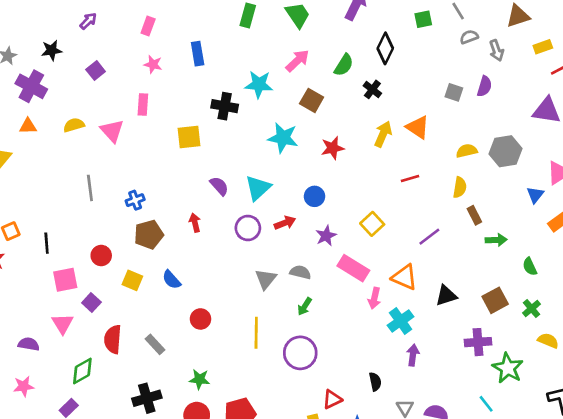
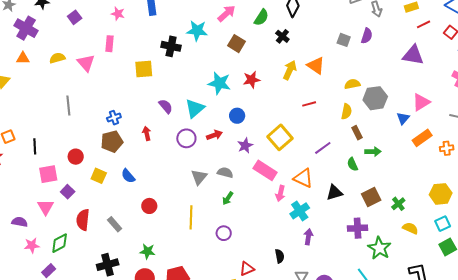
cyan star: (283, 138) -> (219, 83), moved
gray hexagon: (506, 151) -> (375, 98), moved
blue cross: (135, 200) -> (114, 118), moved
yellow square: (372, 224) -> (280, 137), size x1.4
green semicircle: (530, 267) -> (352, 164), moved
purple circle: (300, 353) -> (224, 233), size x0.6
pink star: (24, 386) -> (32, 245), moved

